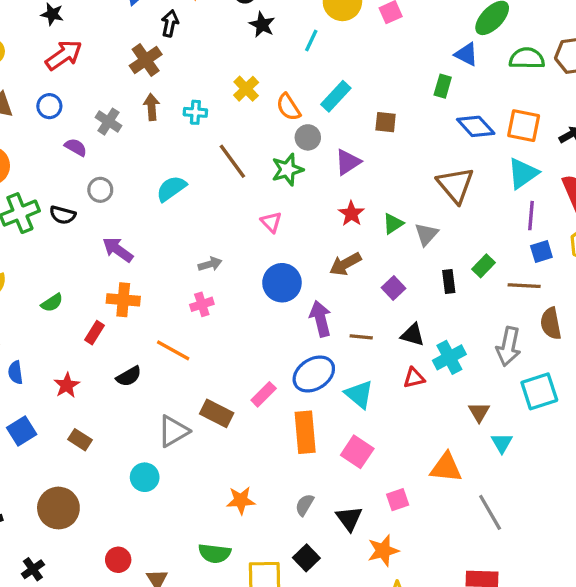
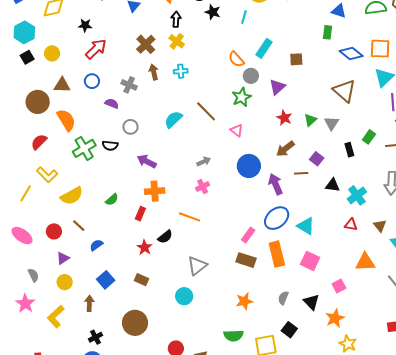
black arrow: (170, 23) -> (176, 19), moved
yellow cross: (246, 89) -> (177, 41), moved
brown line: (232, 161) -> (206, 111), moved
brown line: (361, 337) -> (301, 173), moved
blue semicircle: (15, 373) -> (96, 245), turned 72
red triangle: (414, 378) -> (351, 225), moved, turned 32
red star: (67, 385) -> (145, 247), moved
brown rectangle: (217, 413) -> (246, 260), moved

